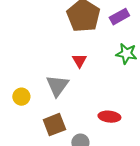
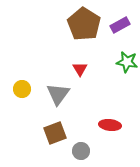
yellow circle: (21, 97) -> (22, 89), moved

